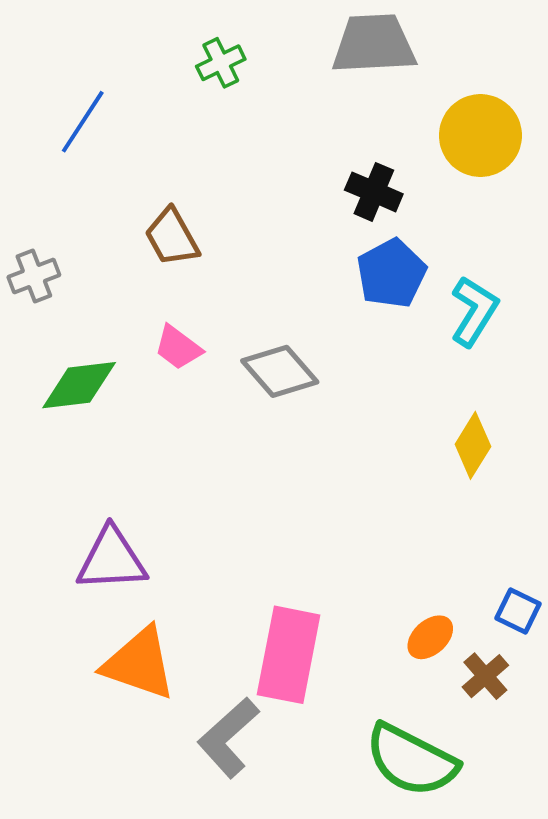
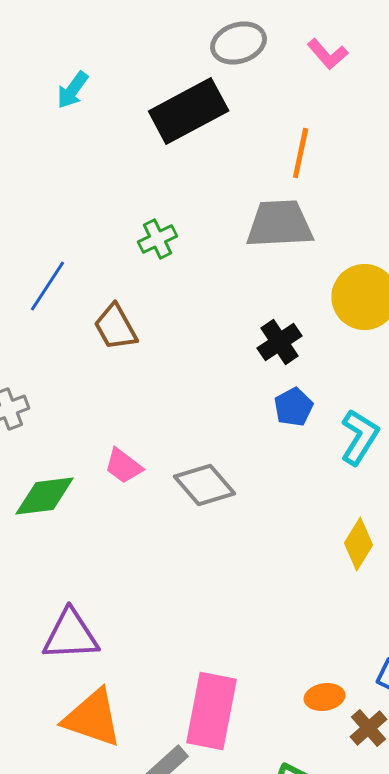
black cross: (374, 192) -> (280, 342), turned 33
brown trapezoid: (172, 237) -> (116, 327), moved
blue pentagon: (391, 273) -> (294, 407), size x0.7
orange ellipse: (430, 637) -> (325, 697), turned 33

